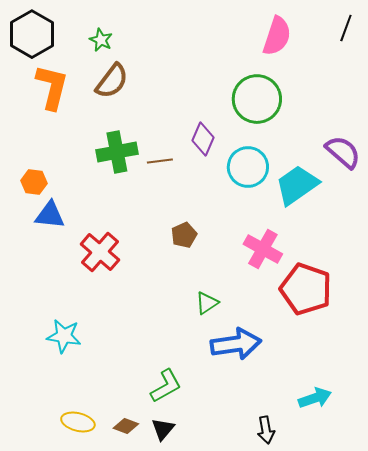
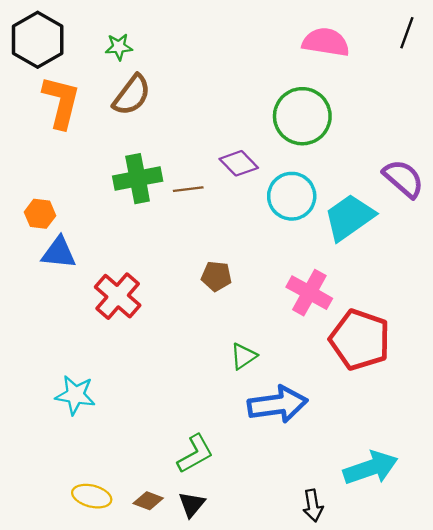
pink semicircle: (277, 36) -> (326, 42), turned -99
green star: (101, 40) -> (119, 47), turned -30
purple diamond: (203, 139) -> (239, 163), turned -68
brown pentagon: (184, 235) -> (216, 276), turned 30
cyan arrow: (315, 398) -> (370, 468), size x1.4

